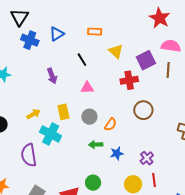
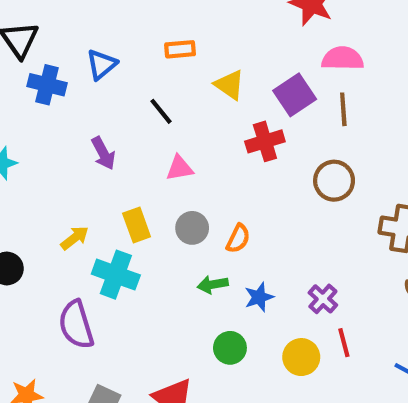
brown circle: (143, 110) -> (334, 181), moved
green circle: (93, 183) -> (230, 348), moved

